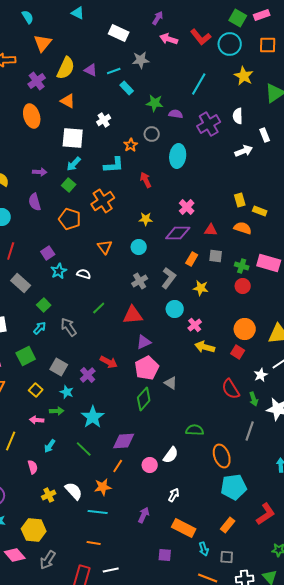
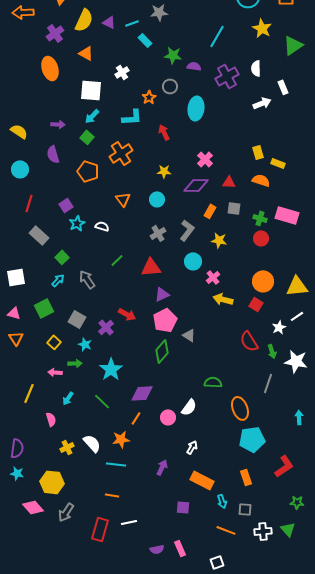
orange rectangle: (228, 525) -> (246, 477), turned -56

